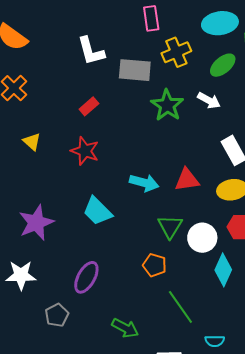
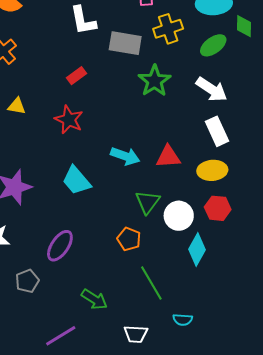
white arrow: (209, 100) -> (212, 89), moved, size x1.4
yellow triangle: (32, 142) -> (17, 106), turned -36

